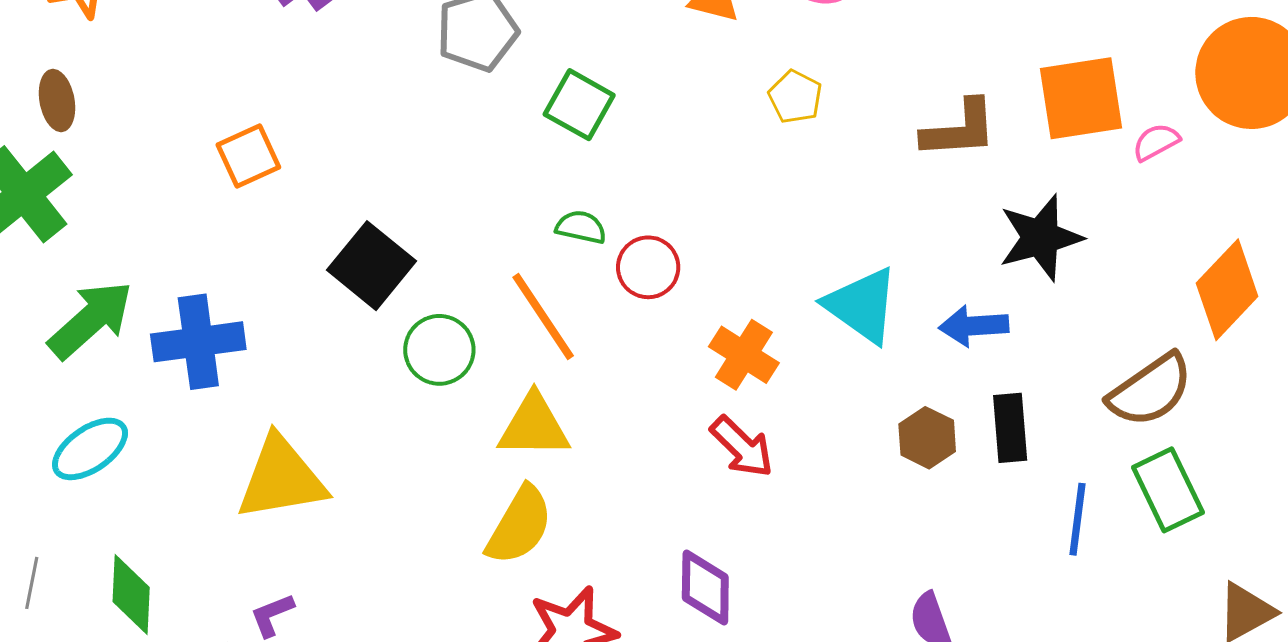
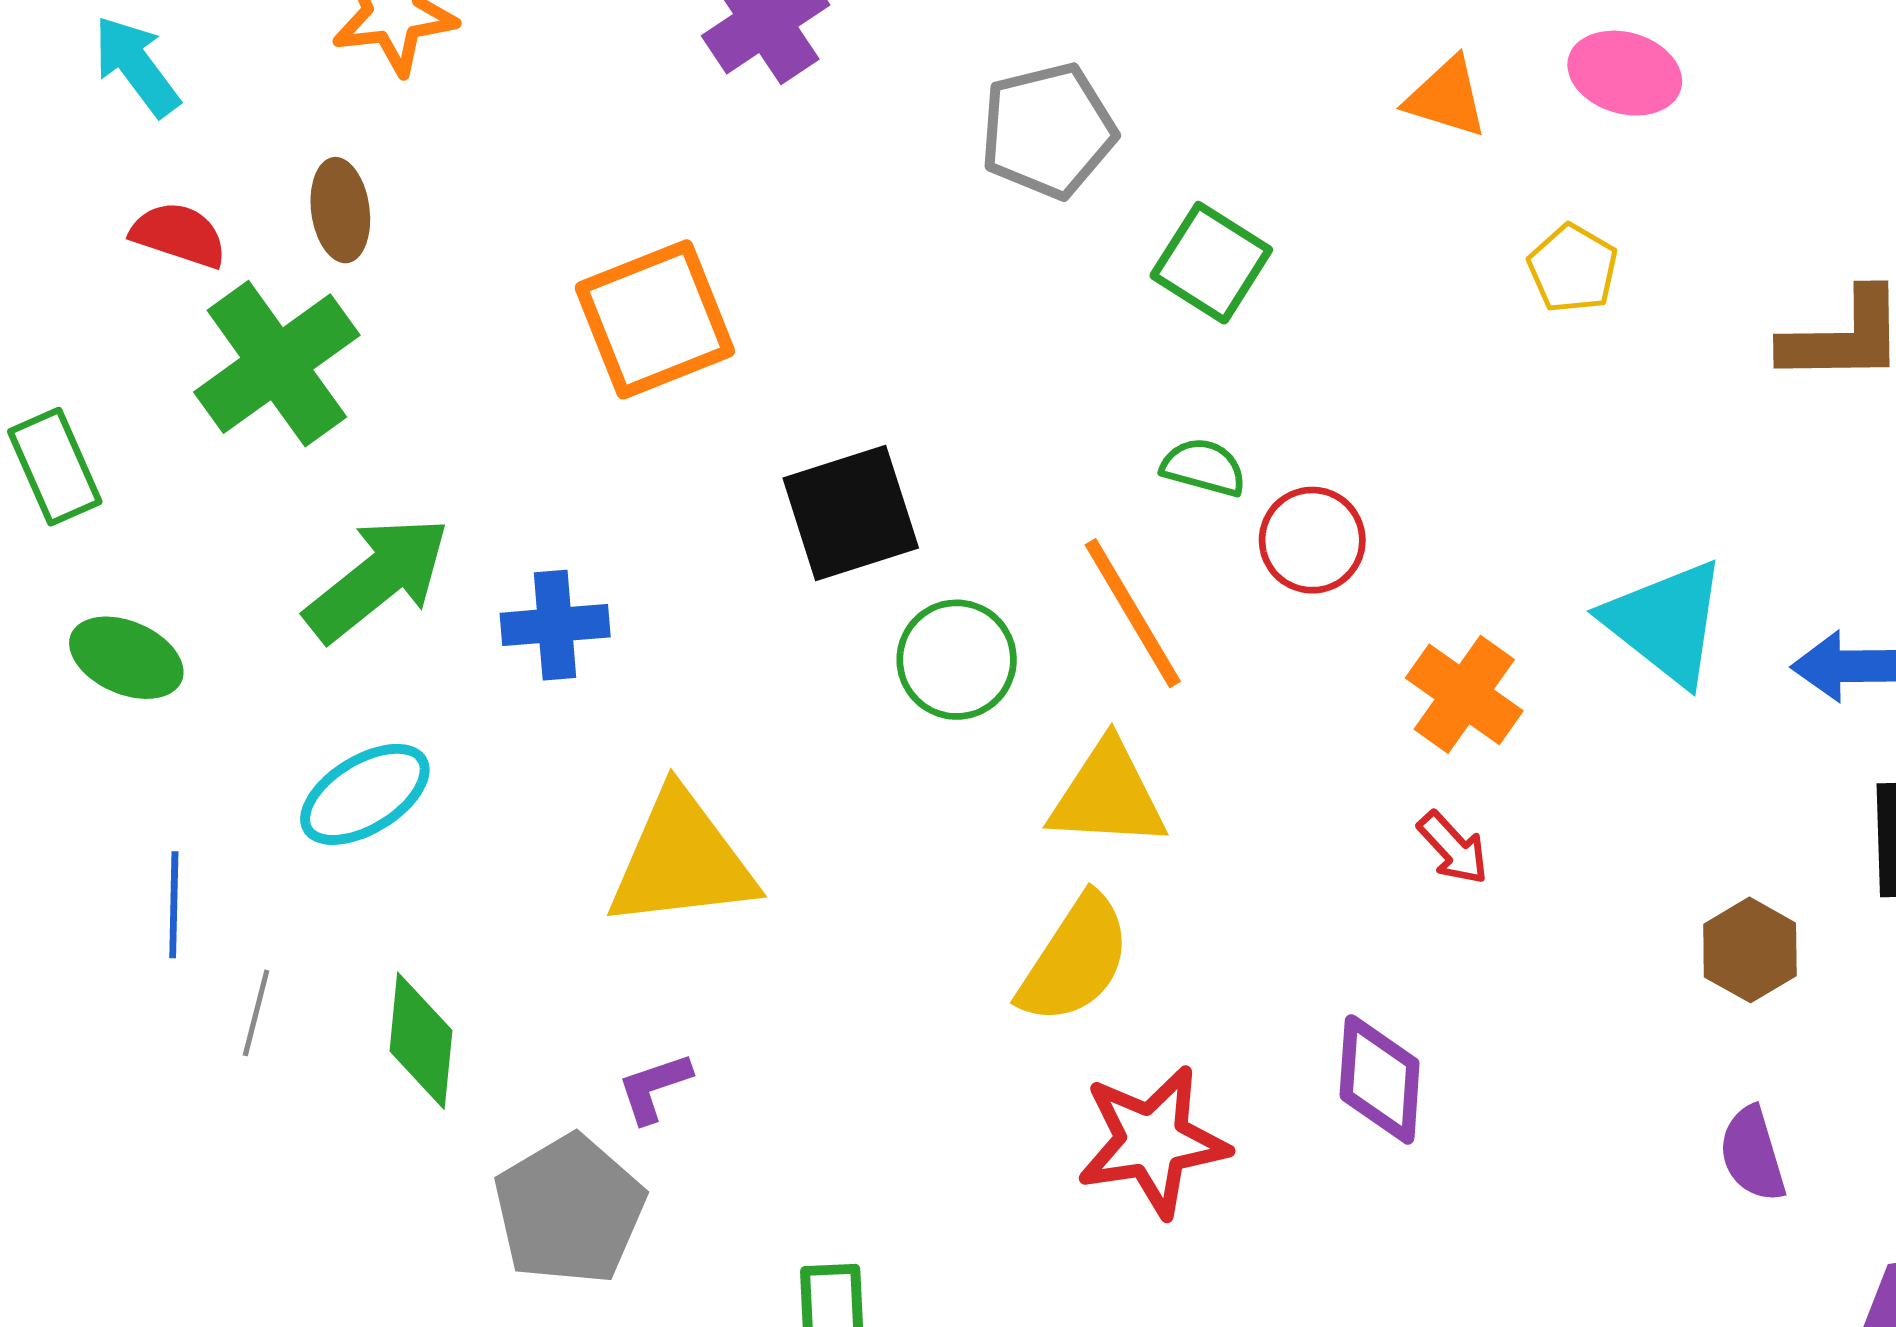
orange square: (248, 156) -> (655, 319), size x1.5
black square: (372, 266) -> (851, 513), turned 30
blue cross: (198, 342) -> (555, 625), size x0.7
brown hexagon: (927, 438) -> (1750, 950), moved
red arrow: (742, 447) -> (1453, 848), size x0.7

